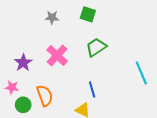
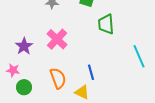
green trapezoid: (96, 47) -> (106, 24), moved, turned -60
orange semicircle: (45, 96) -> (58, 78), moved

